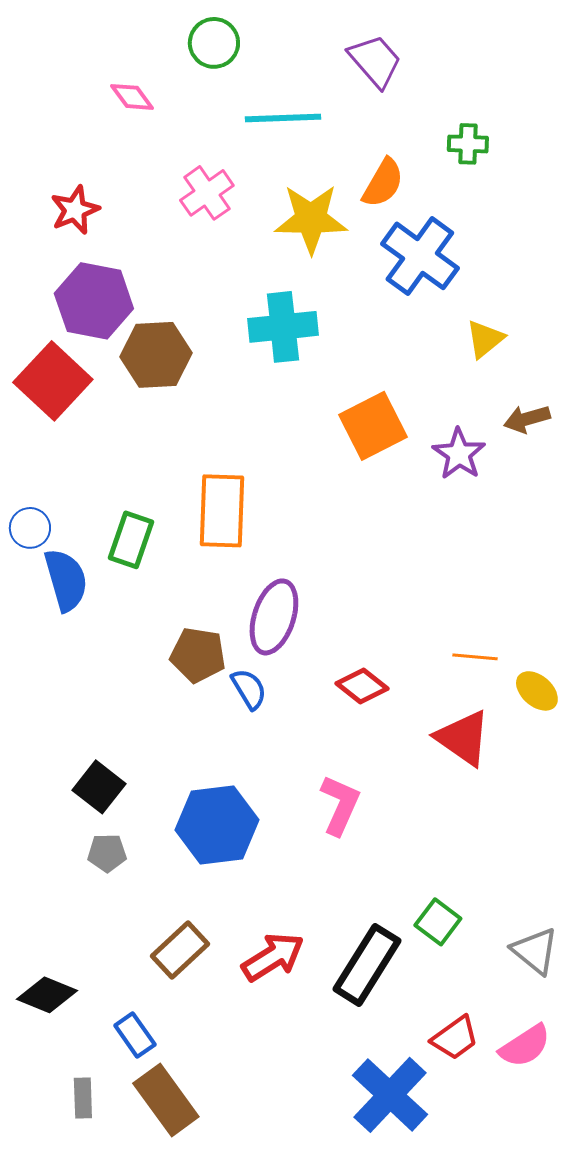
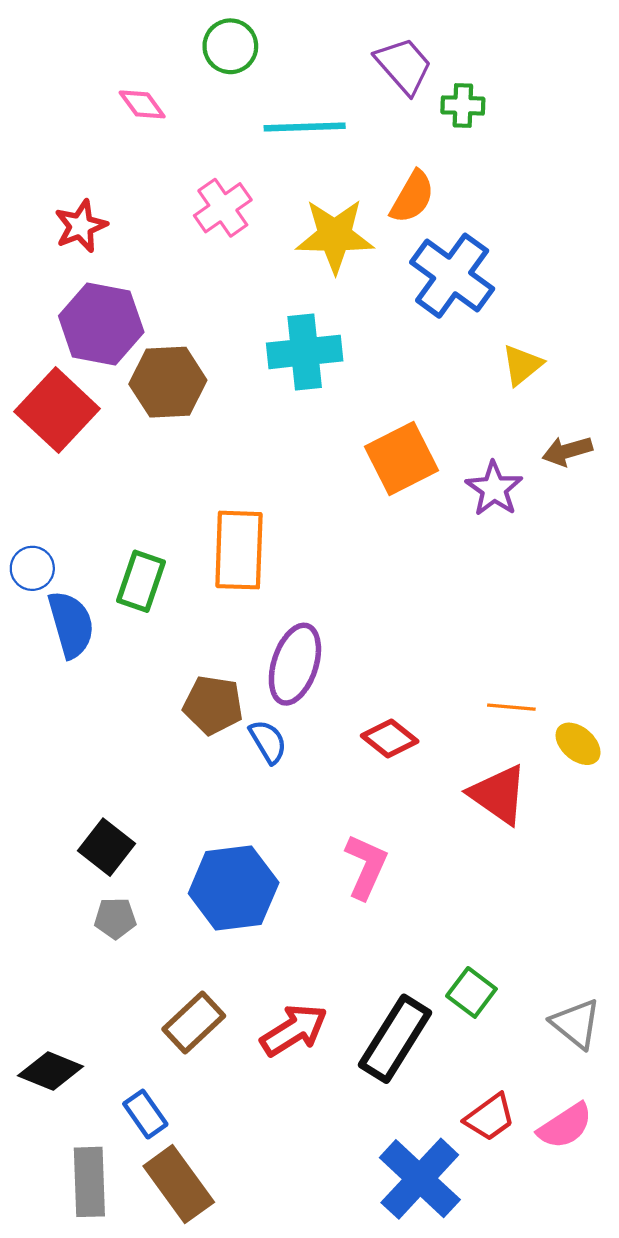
green cross: (468, 144) -> (463, 105), moved
gray rectangle: (83, 1098) -> (89, 1182), size x1.6

